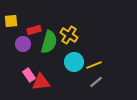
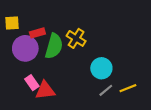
purple circle: (23, 44) -> (25, 48), size x1.5
cyan circle: (74, 62) -> (101, 68), moved
yellow line: (94, 65) -> (128, 88), moved

